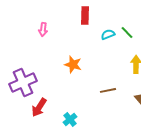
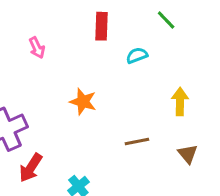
pink arrow: (43, 29) -> (37, 48), turned -32
green line: (127, 32) -> (166, 20), moved

